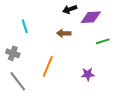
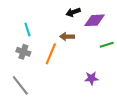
gray cross: (13, 53) -> (23, 52), moved
orange line: (48, 66) -> (51, 54), moved

